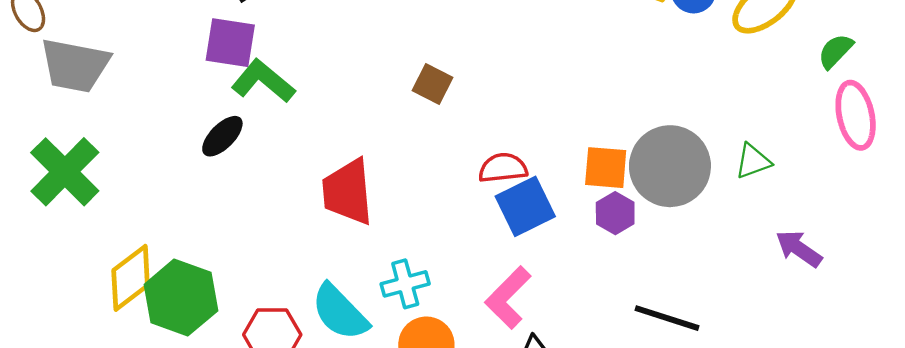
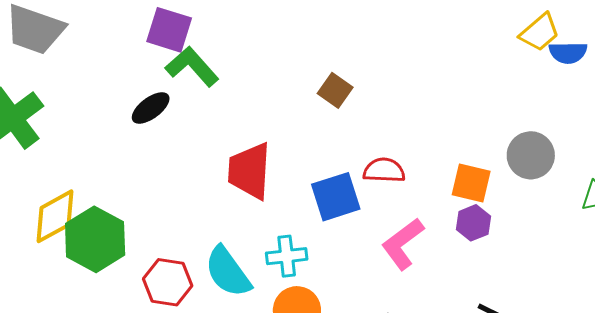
gray circle: (670, 166) -> (531, 155), moved, size x0.7
blue square: (525, 206) -> (336, 197), moved
pink L-shape: (508, 298) -> (403, 244), moved

